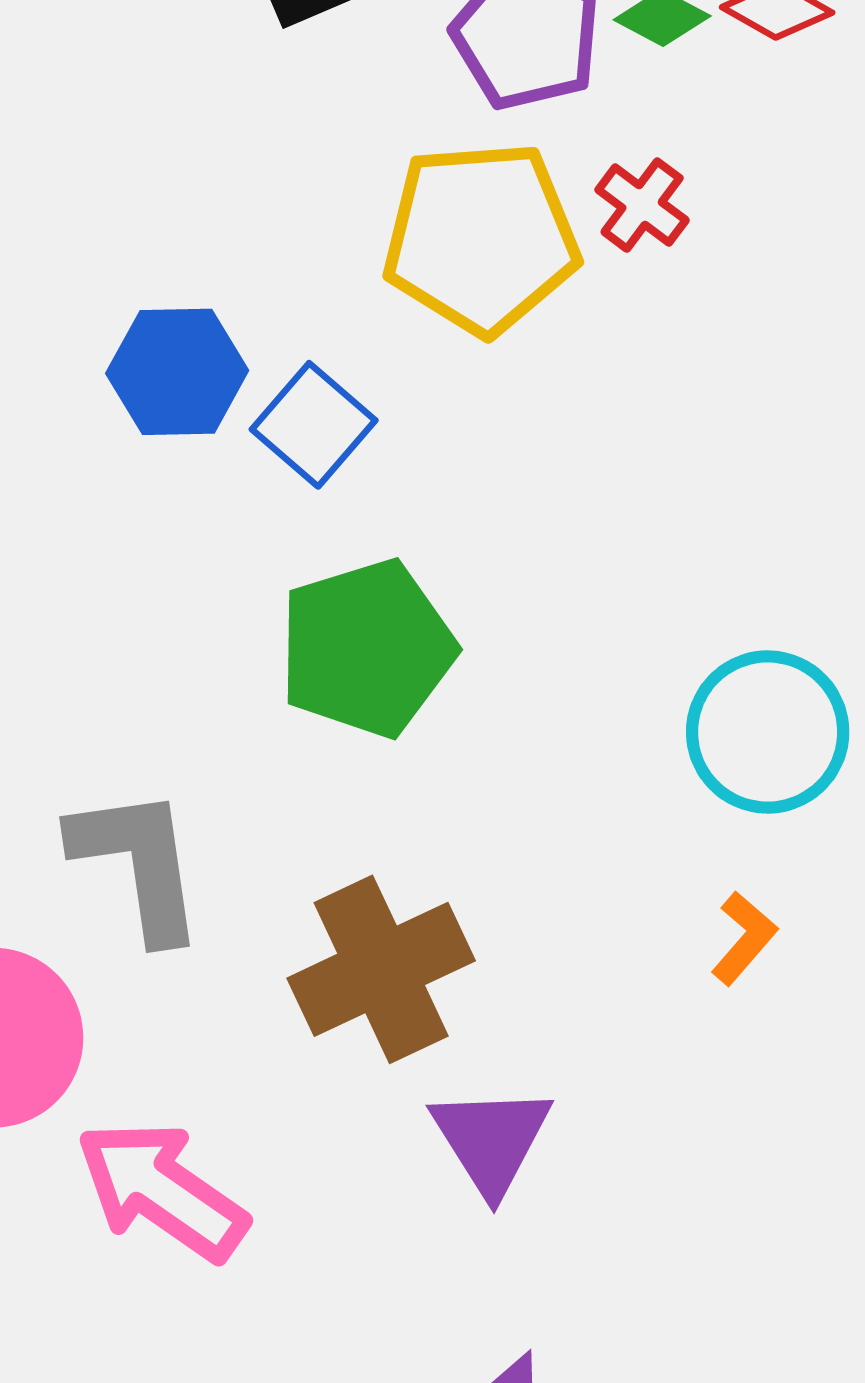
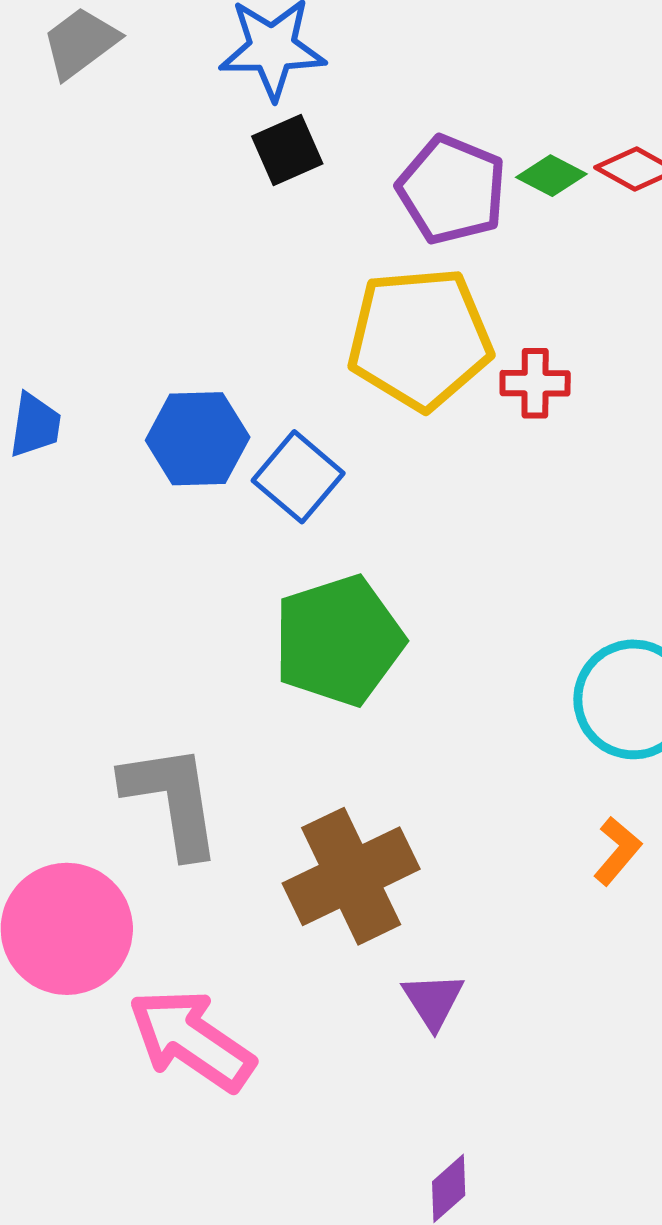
red cross: (642, 205) -> (535, 383), moved, turned -36
purple triangle: (491, 1140) -> (433, 1001), size x0.7

